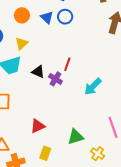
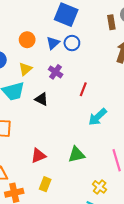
blue triangle: (47, 17) -> (53, 43), turned 32
red line: (67, 64) -> (83, 89), moved
purple cross: (55, 79) -> (56, 72), moved
green triangle: (76, 137) -> (77, 155), moved

